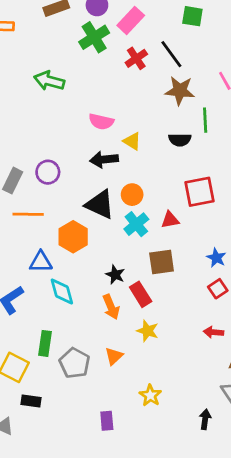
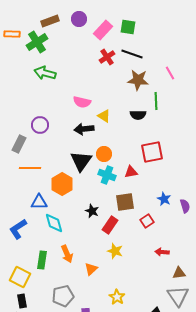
green square: (192, 16) -> (128, 27), moved
green cross: (94, 37) -> (37, 42), moved
black line: (171, 54) -> (132, 54), turned -35
purple circle: (48, 172) -> (40, 125), moved
black triangle: (100, 204) -> (81, 161), turned 40
cyan cross: (136, 224) -> (107, 175), turned -30
red square: (218, 289) -> (147, 221), moved
red rectangle: (141, 294) -> (110, 225), turned 66
orange arrow: (111, 307) -> (67, 254), moved
gray pentagon: (75, 363) -> (63, 296), moved, turned 30
black rectangle: (31, 401) -> (22, 301), moved, turned 72

